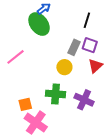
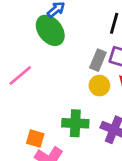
yellow circle: (64, 67) -> (99, 86), moved
orange square: (25, 104) -> (35, 138), turned 32

